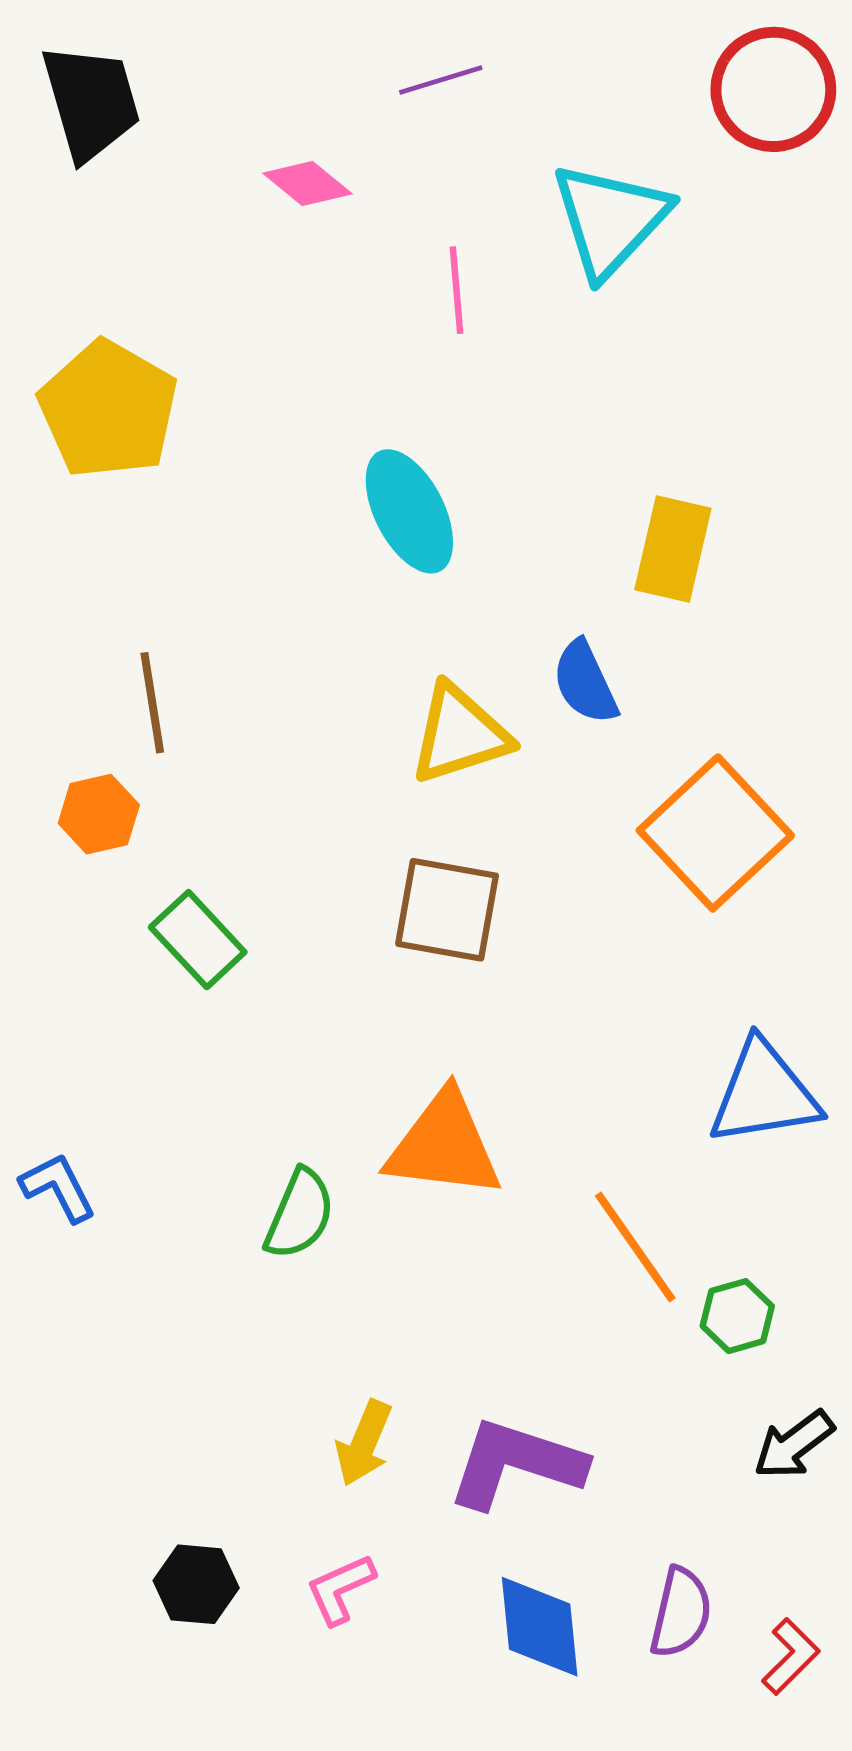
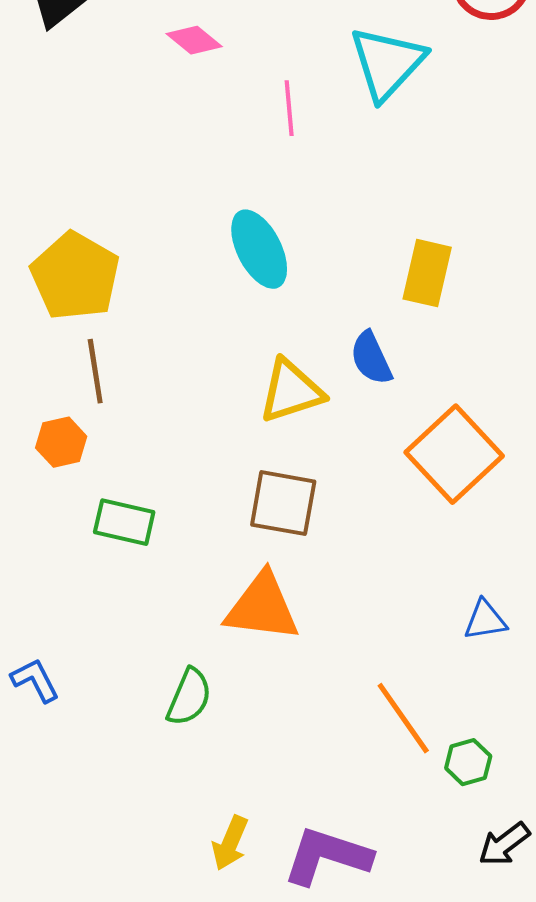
yellow pentagon: (108, 409) -> (75, 276), moved
green rectangle: (198, 940) -> (124, 522), turned -34
blue triangle: (764, 1093) -> (485, 620), size x0.6
orange triangle: (444, 1145) -> (262, 607), moved

